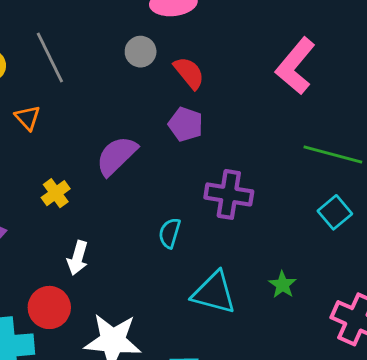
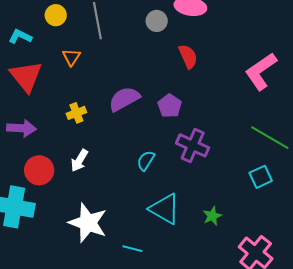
gray circle: (141, 52) -> (157, 21), moved
purple pentagon: (186, 124) -> (170, 106), moved
red circle: (49, 307) -> (39, 170), moved

